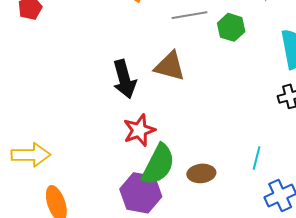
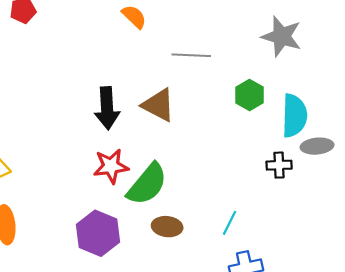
green hexagon: (231, 27) -> (249, 95), moved
green semicircle: (158, 165) -> (147, 184), moved

